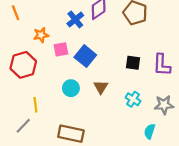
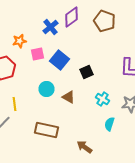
black square: (133, 63) -> (86, 72), moved, turned -32
brown triangle: (101, 87) -> (68, 97), moved, turned -32
cyan semicircle: (150, 131) -> (110, 124), moved

